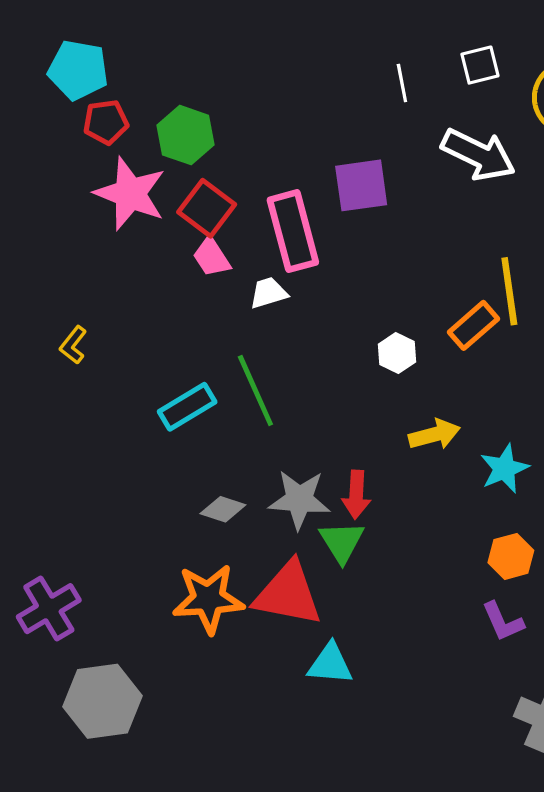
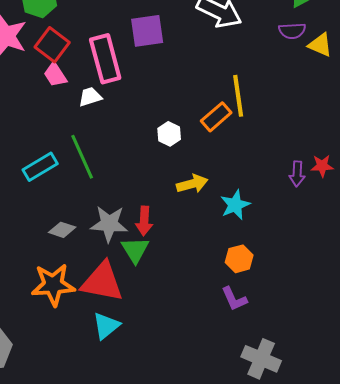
cyan triangle: (330, 664) -> (106, 326), moved, turned -44

